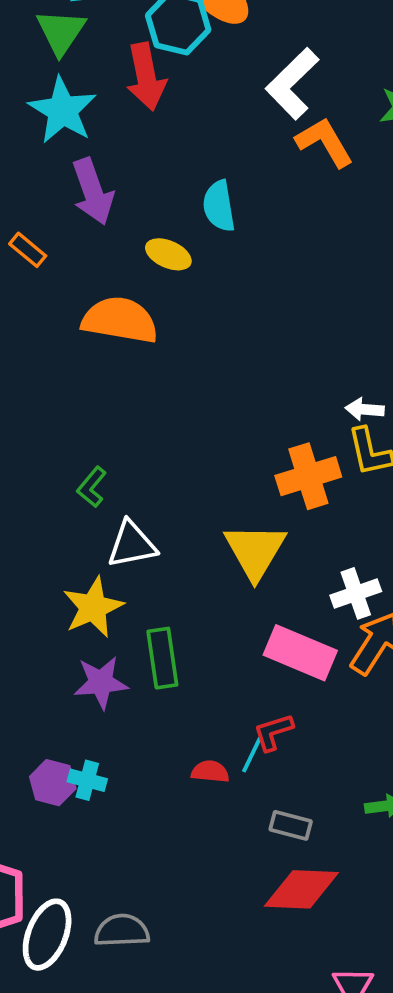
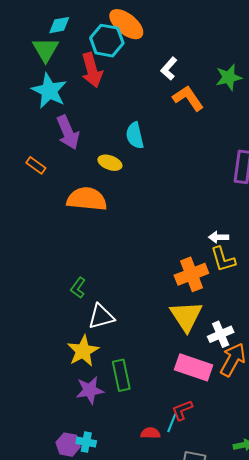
white L-shape: (292, 84) -> (169, 69), size x0.6
yellow triangle: (255, 551) -> (186, 316), moved

